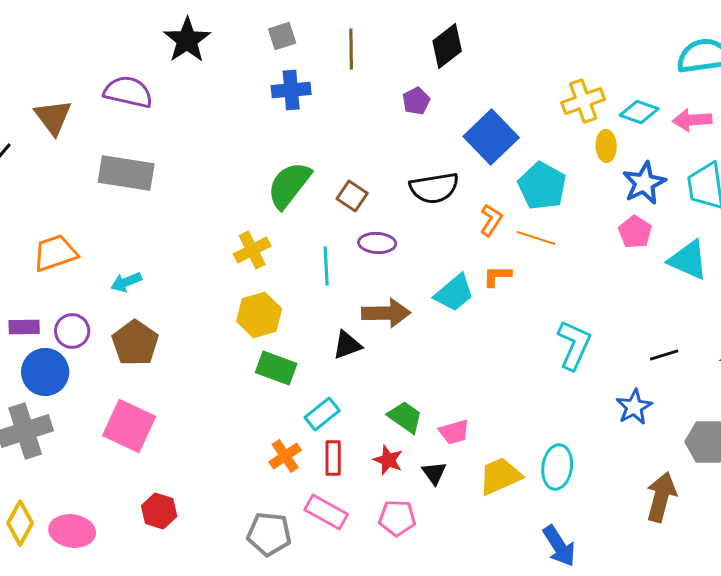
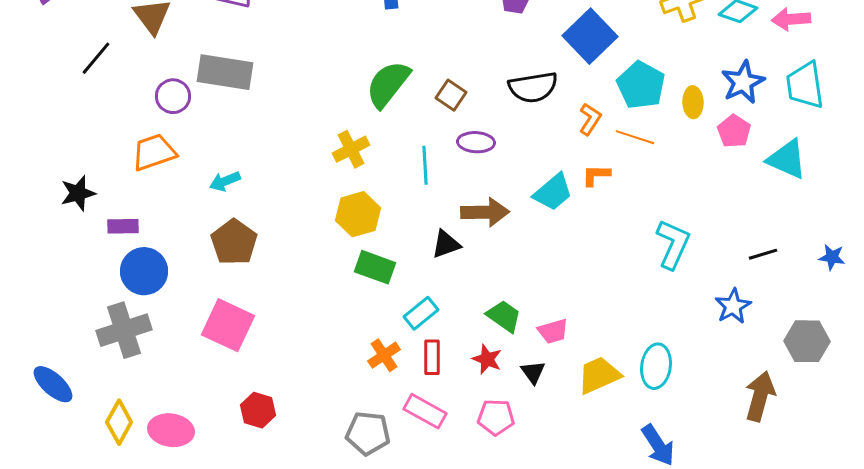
yellow ellipse: (606, 146) -> (693, 102), moved
purple circle: (72, 331) -> (173, 96), moved

